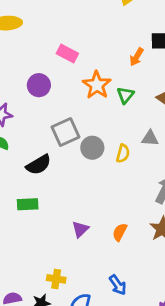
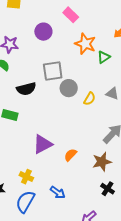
orange star: (97, 85) -> (85, 44), turned -30
purple triangle: (80, 229) -> (43, 144), size x1.5
yellow cross: (56, 279) -> (26, 177), moved
blue arrow: (118, 285) -> (58, 193), turned -35

